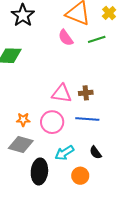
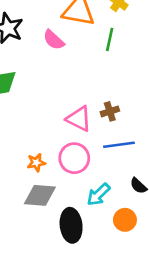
pink semicircle: (66, 38) -> (54, 40), moved
green line: (97, 39) -> (110, 39), turned -48
pink triangle: (62, 94) -> (79, 119), turned 30

